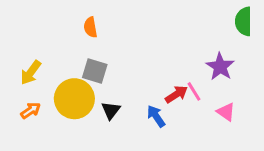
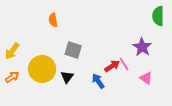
gray square: (95, 71) -> (73, 50), moved

